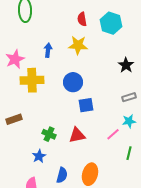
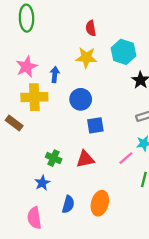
cyan hexagon: (111, 23) -> (124, 52), moved
blue arrow: (48, 50) -> (55, 75), moved
pink star: (15, 59) -> (26, 67), moved
brown rectangle: (14, 119) -> (14, 123), moved, turned 56

